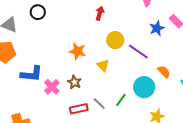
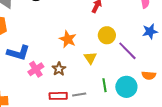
orange semicircle: (164, 72) -> (149, 75), turned 128
green line: (121, 100) -> (104, 85), moved, turned -56
gray line: (99, 103) -> (79, 95), turned -64

